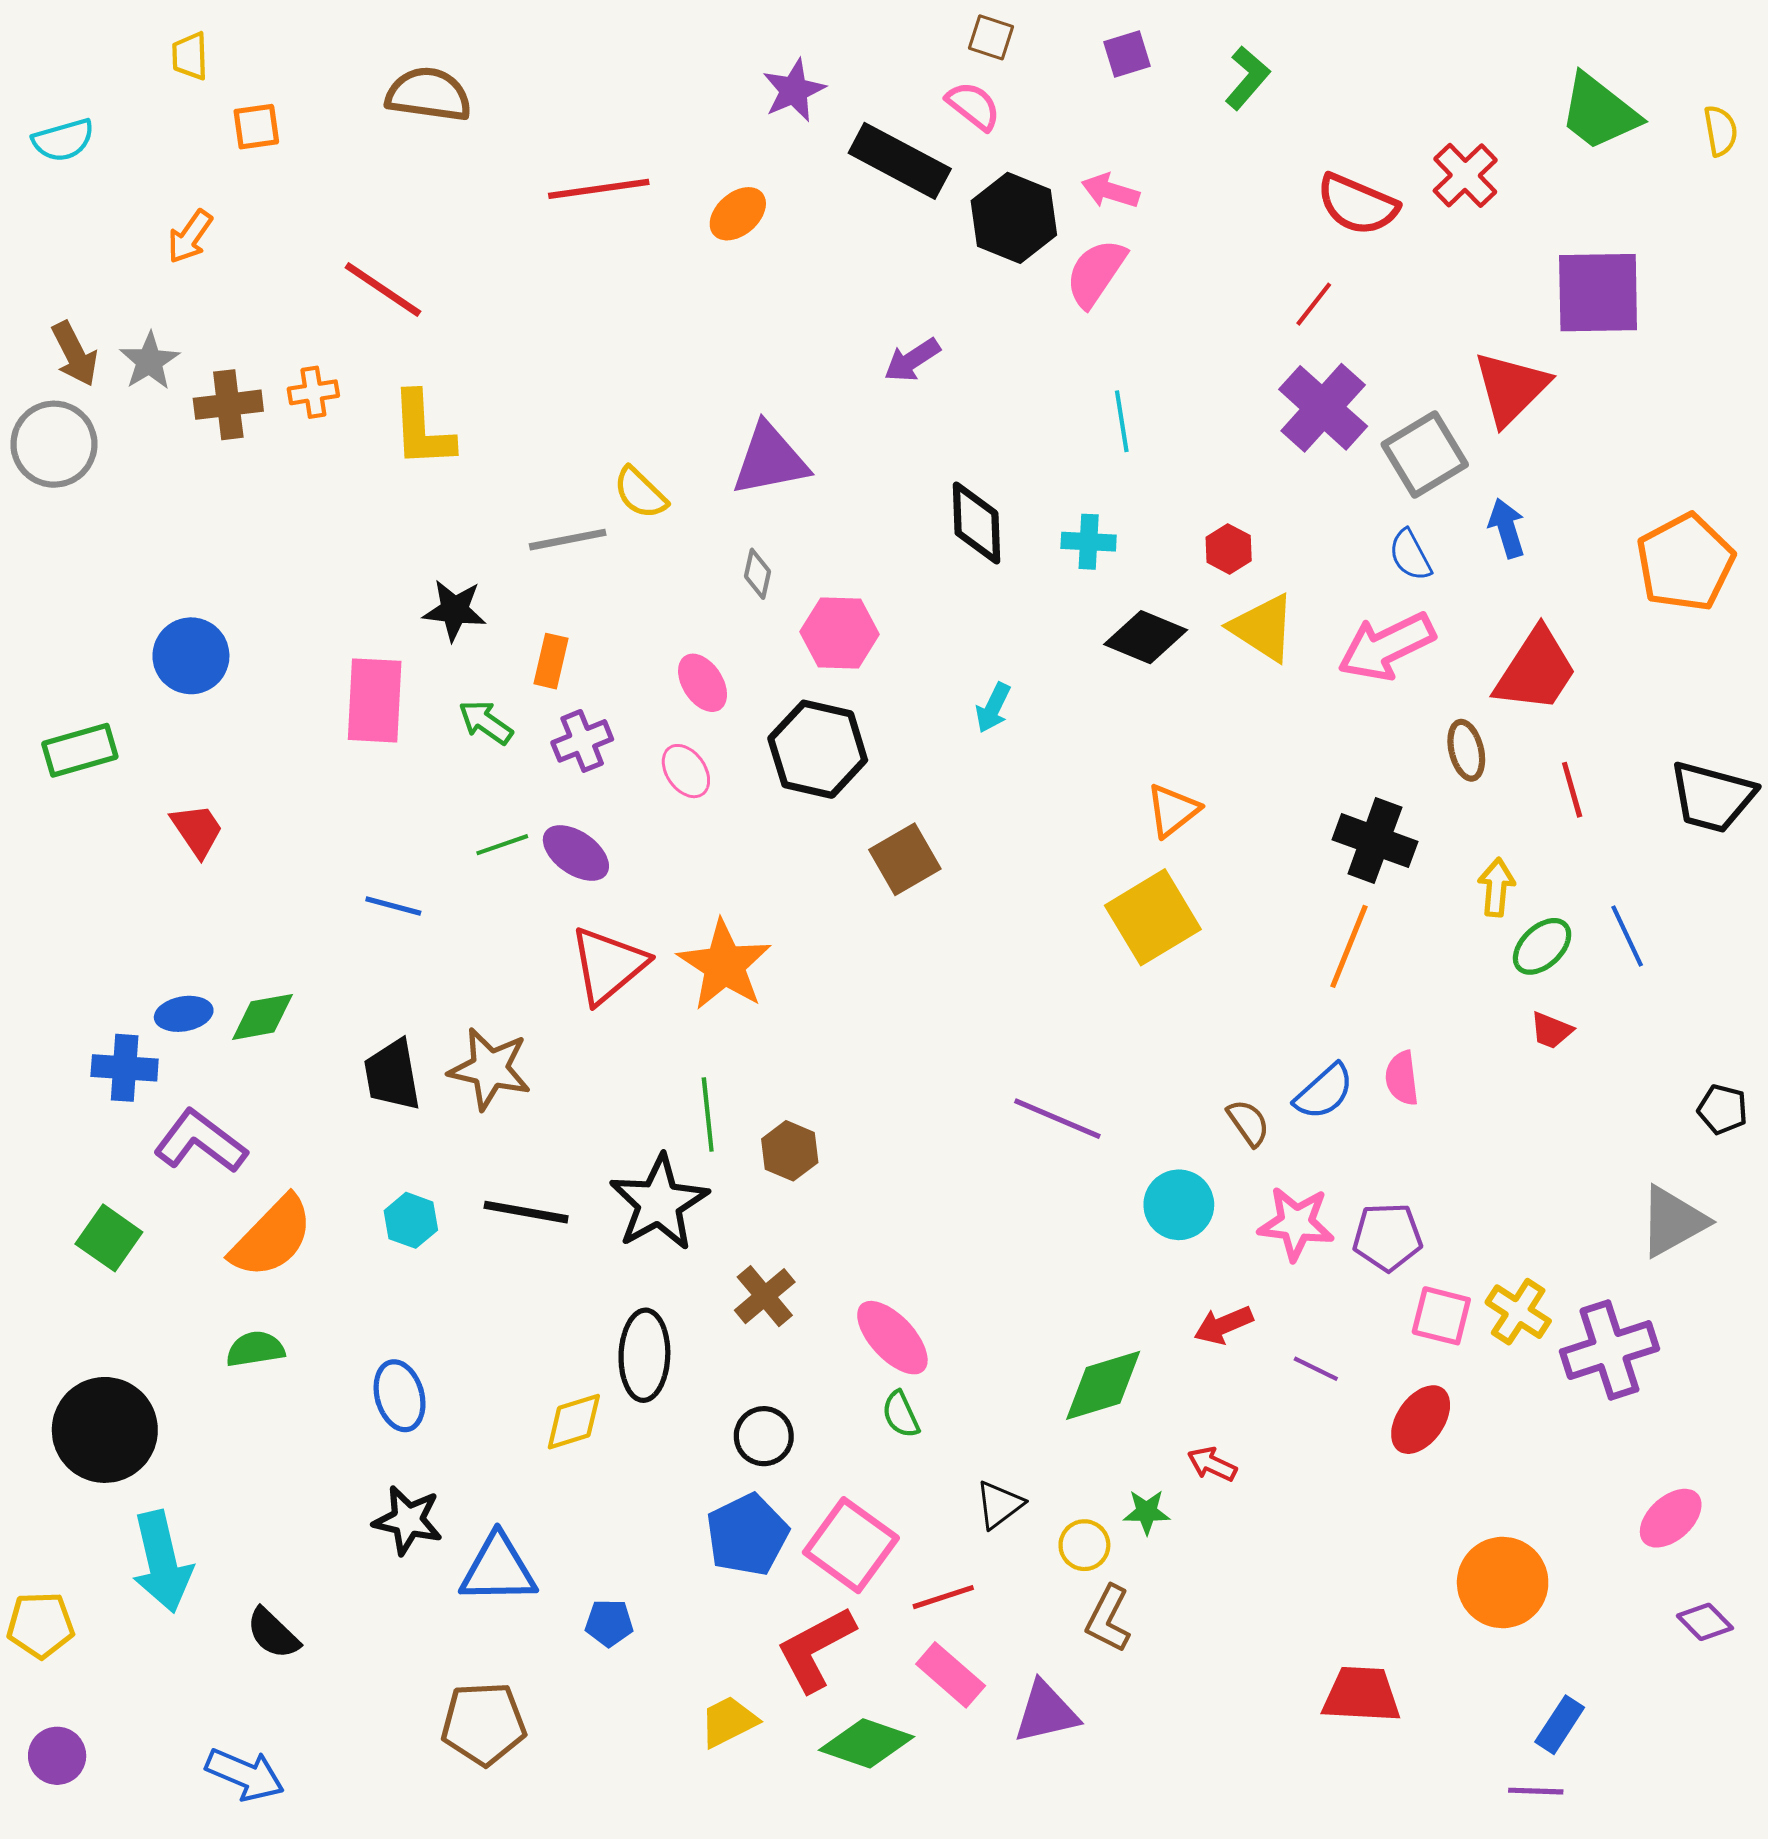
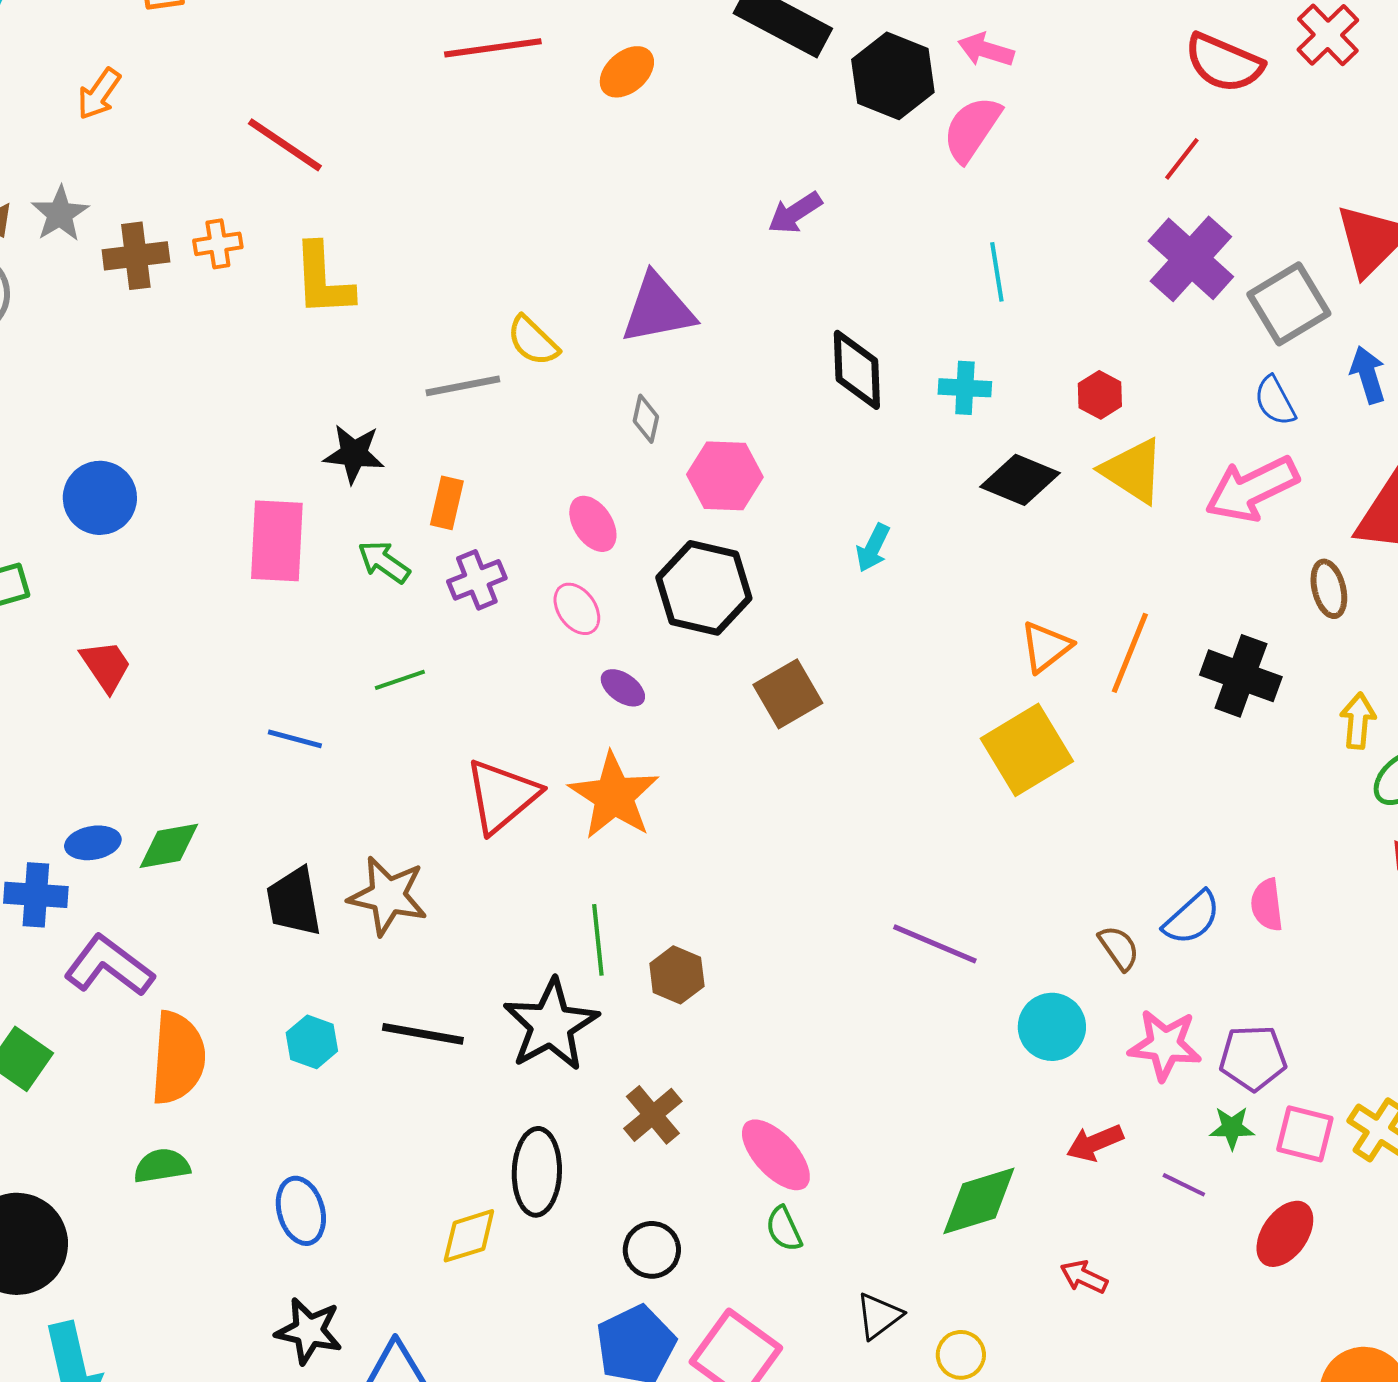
purple ellipse: (576, 853) -> (623, 688), moved, size x0.7
orange line: (1349, 946) -> (1130, 653), moved
orange semicircle: (272, 1237) -> (178, 1058), turned -40
green star: (1147, 1512) -> (1232, 1128), moved

